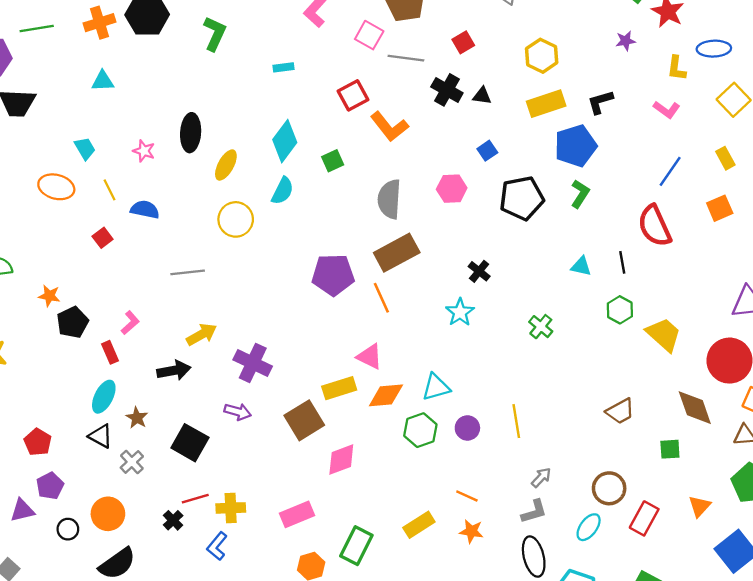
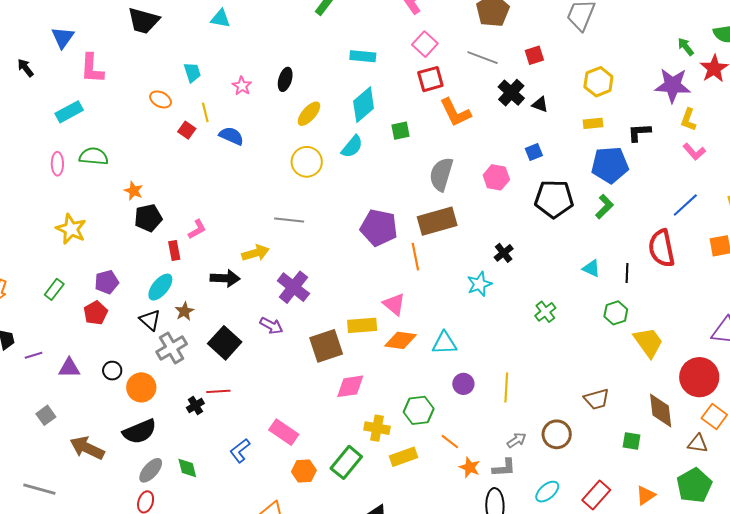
pink square: (369, 35) -> (425, 44), moved
purple star: (626, 41) -> (673, 85), size x2.0
cyan rectangle: (284, 67) -> (363, 56), moved, size x1.4
yellow L-shape: (677, 68) -> (688, 120), moved
yellow rectangle: (546, 104) -> (593, 123), size x0.6
black ellipse: (191, 133) -> (285, 79), size x0.7
orange ellipse: (56, 187) -> (161, 99), size x0.7
red square: (103, 238) -> (187, 130), moved, turned -30
gray line: (188, 272) -> (289, 220), moved
green hexagon: (420, 430) -> (419, 410), moved
gray cross: (132, 462) -> (172, 348), size x1.4
purple pentagon: (50, 486) -> (107, 282), moved
brown circle: (609, 488) -> (557, 434), moved
yellow cross: (231, 508) -> (377, 428), moved
pink rectangle: (297, 514) -> (284, 432), moved, turned 44
black circle: (68, 529) -> (112, 371), moved
orange star: (471, 531) -> (470, 467), moved
blue L-shape: (217, 546) -> (240, 451), moved

